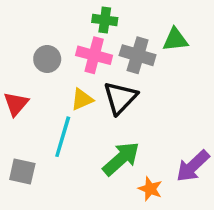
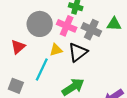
gray circle: (47, 59) -> (40, 24), size x1.6

